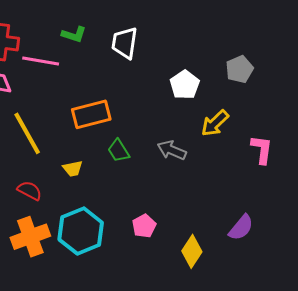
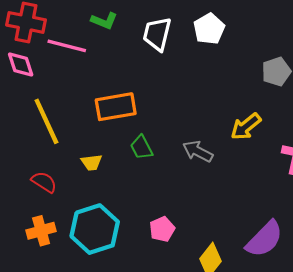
white pentagon: (185, 85) -> (209, 29), moved
purple semicircle: (241, 228) -> (264, 239), size x1.4
orange cross: (30, 237) -> (41, 231), size x0.7

